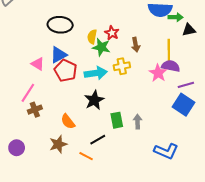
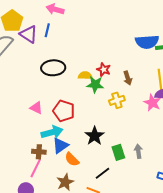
yellow semicircle: (92, 37) -> (85, 76), turned 88
blue triangle: (59, 55) -> (60, 145), moved
cyan arrow: (96, 73) -> (52, 132), moved
pink line: (28, 93) -> (36, 168), moved
brown cross: (35, 110) -> (39, 152), turned 32

